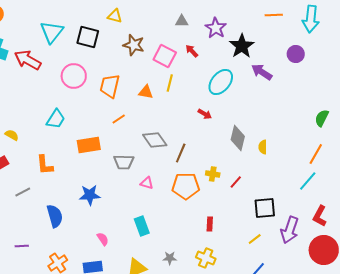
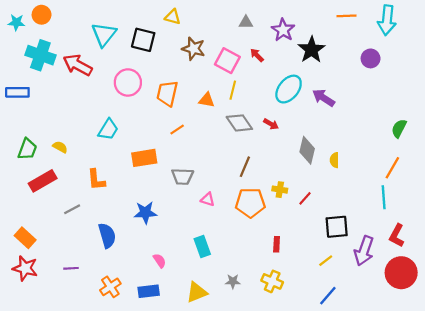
purple arrow: (262, 72) -> (324, 98), moved
gray diamond: (155, 140) -> (239, 123), moved
cyan line: (308, 181) -> (384, 197), turned -45

